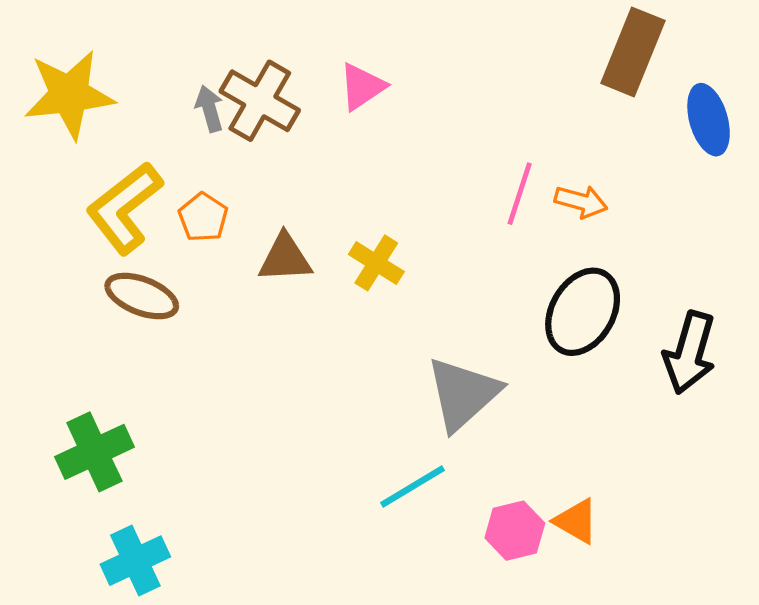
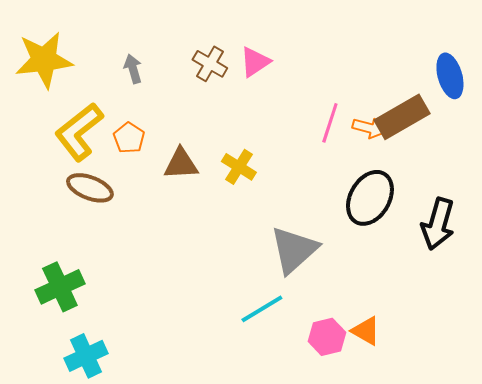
brown rectangle: (633, 52) -> (402, 117), moved, turned 38
pink triangle: (362, 87) -> (255, 62), moved
brown cross: (260, 101) -> (210, 64), moved, size x0.7

